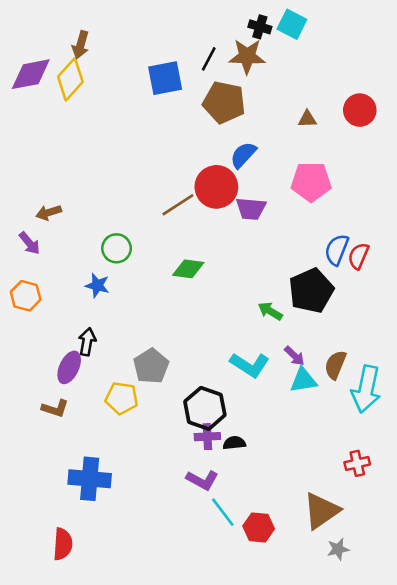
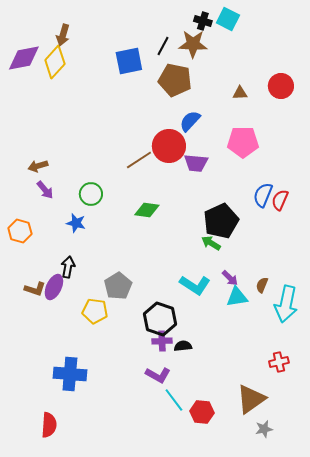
purple arrow: (29, 243) -> (45, 190), moved
black pentagon: (311, 291) -> (221, 221), moved
brown semicircle: (335, 365) -> (262, 285), size x0.7
brown L-shape: (55, 408) -> (35, 289), moved

